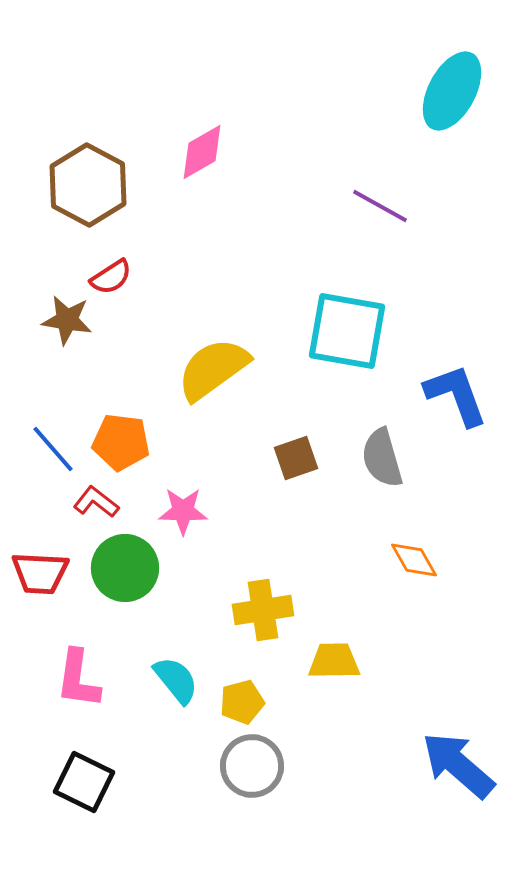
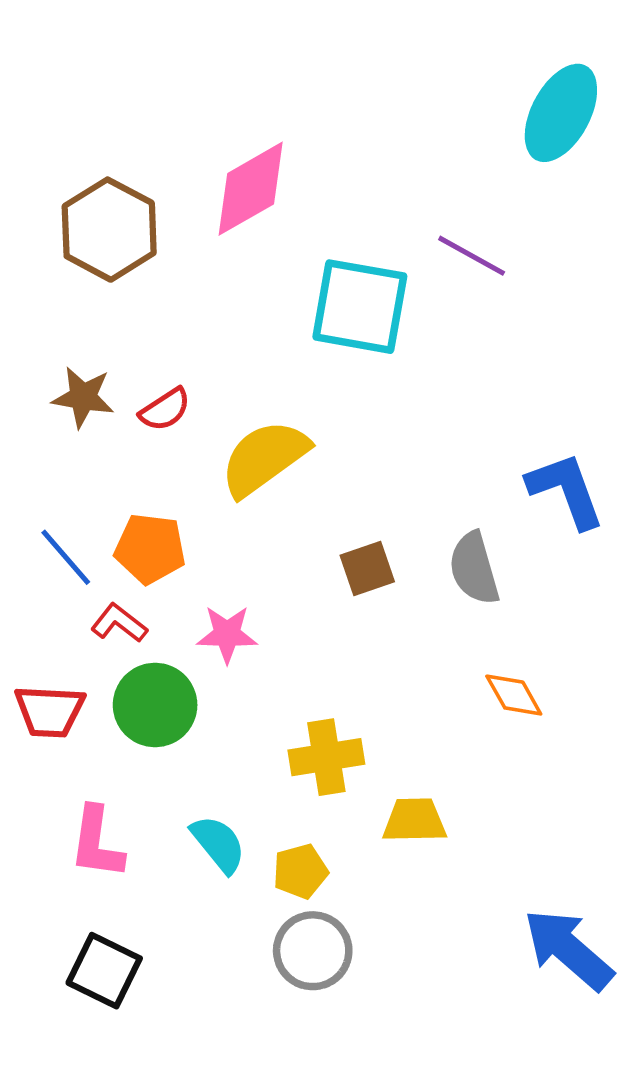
pink diamond: (202, 152) -> (251, 189), size x1.4
red semicircle: (111, 277) -> (165, 410), moved
cyan square: (347, 331) -> (360, 307), moved

